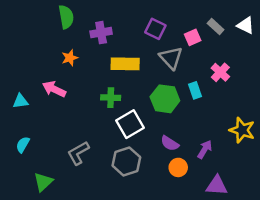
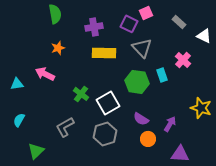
white triangle: (246, 25) -> (204, 36), moved
purple cross: (101, 33) -> (94, 27), moved
pink square: (193, 37) -> (146, 13), moved
green cross: (111, 98) -> (81, 94), moved, turned 35

